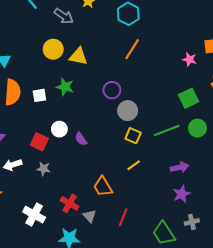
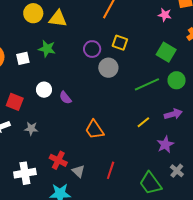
green square: (189, 98) -> (166, 52), turned -30
yellow square: (133, 136) -> (120, 43), moved
red square: (39, 142) -> (15, 102), moved
yellow line: (134, 165) -> (143, 122), moved
purple arrow: (180, 167) -> (173, 114), moved
orange trapezoid: (103, 187) -> (94, 130), moved
white cross: (34, 215) -> (25, 173), turned -35
gray cross: (192, 222) -> (177, 171), turned -32

